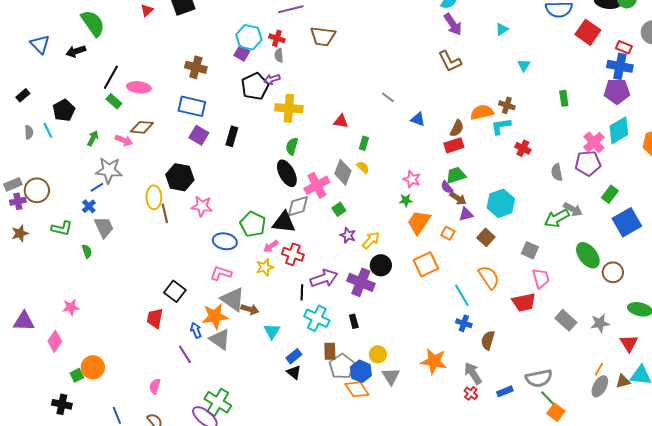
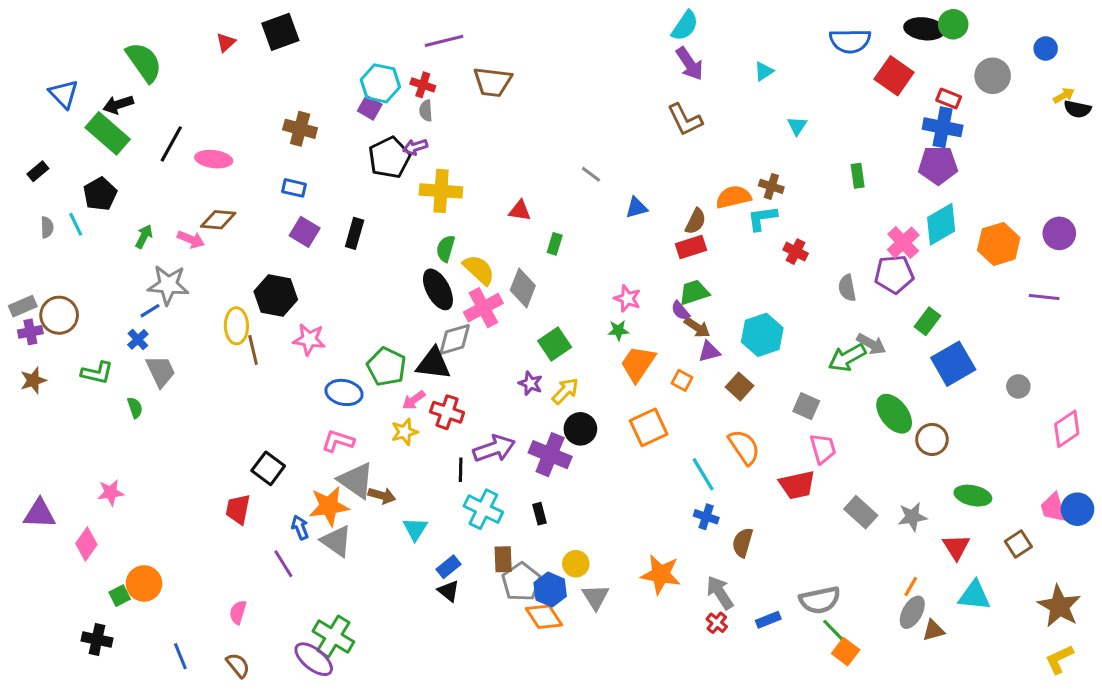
green rectangle: (114, 101) -> (108, 133), moved, size x1.8
blue rectangle: (192, 106) -> (294, 188), size x0.6
blue triangle: (418, 119) -> (636, 208), turned -35
yellow semicircle: (363, 167) -> (479, 270), moved, size x1.6
green square: (339, 209) -> (555, 344), moved, size x1.5
brown triangle: (623, 381) -> (933, 630), moved

